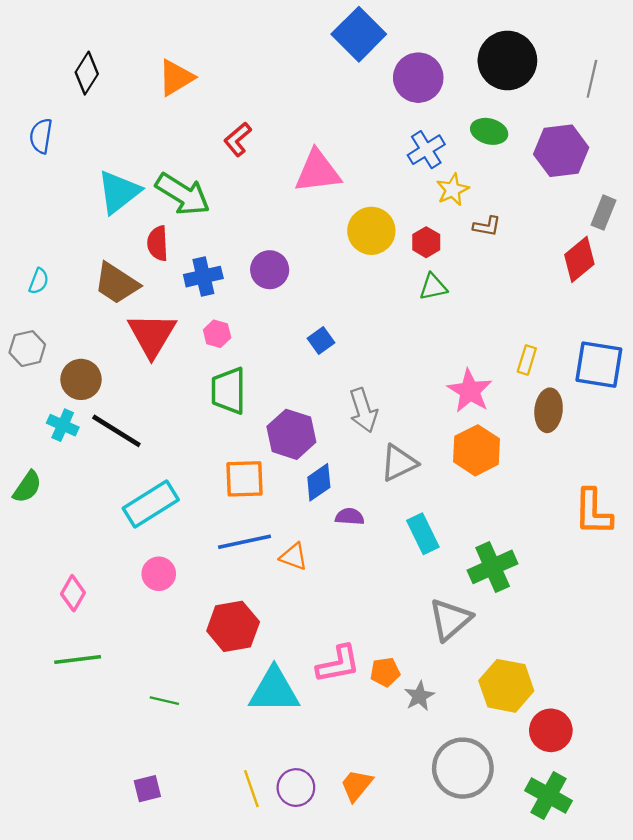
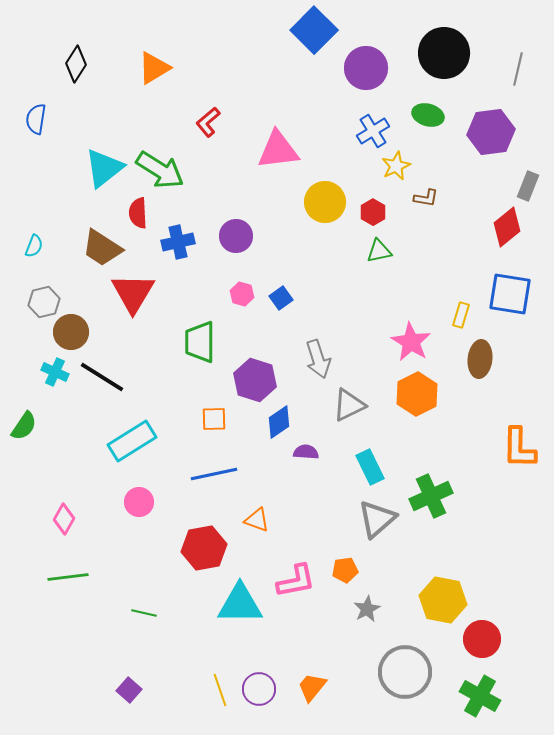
pink hexagon: (217, 334) -> (242, 294), moved
gray hexagon: (27, 349) -> (44, 302), moved
blue square: (599, 365) -> (510, 294), moved
orange square: (244, 479) -> (214, 419), size x0.7
orange triangle: (294, 557) -> (257, 520), moved
gray triangle: (450, 619) -> (377, 519), moved
orange pentagon: (385, 672) -> (345, 570), moved
purple square: (147, 789) -> (129, 690), turned -35

